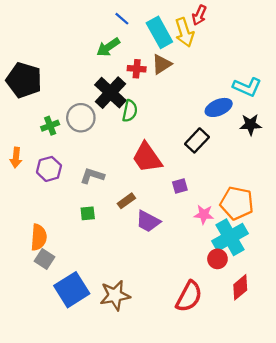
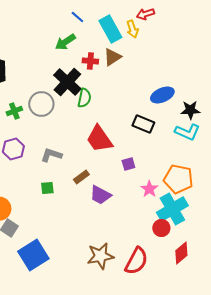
red arrow: (199, 15) -> (145, 14), turned 48
yellow arrow: (184, 32) -> (132, 29), size x0.7
cyan L-shape: (247, 87) -> (187, 132), moved
black rectangle: (197, 140) -> (143, 124), turned 70
pink star: (204, 214) -> (149, 189), turned 30
brown star: (115, 295) -> (100, 256), moved

